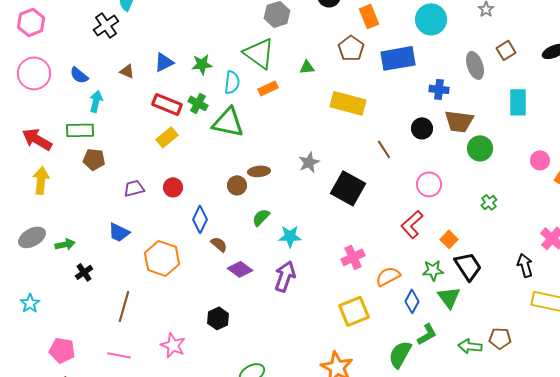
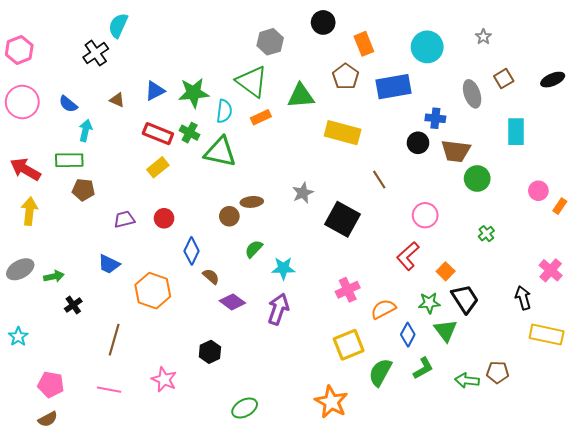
green star: (202, 64) -> (194, 93), size x1.4
green triangle: (307, 67) -> (301, 96), size x1.8
black circle: (422, 128) -> (418, 143), moved
green semicircle: (400, 354) -> (380, 372), moved

